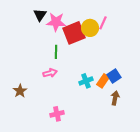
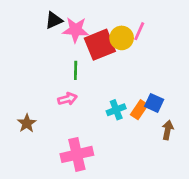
black triangle: (40, 15) -> (54, 20), turned 32
blue square: (114, 76) -> (154, 103), turned -32
brown arrow: (115, 98) -> (168, 130), moved
pink cross: (57, 114) -> (77, 154), size x1.6

